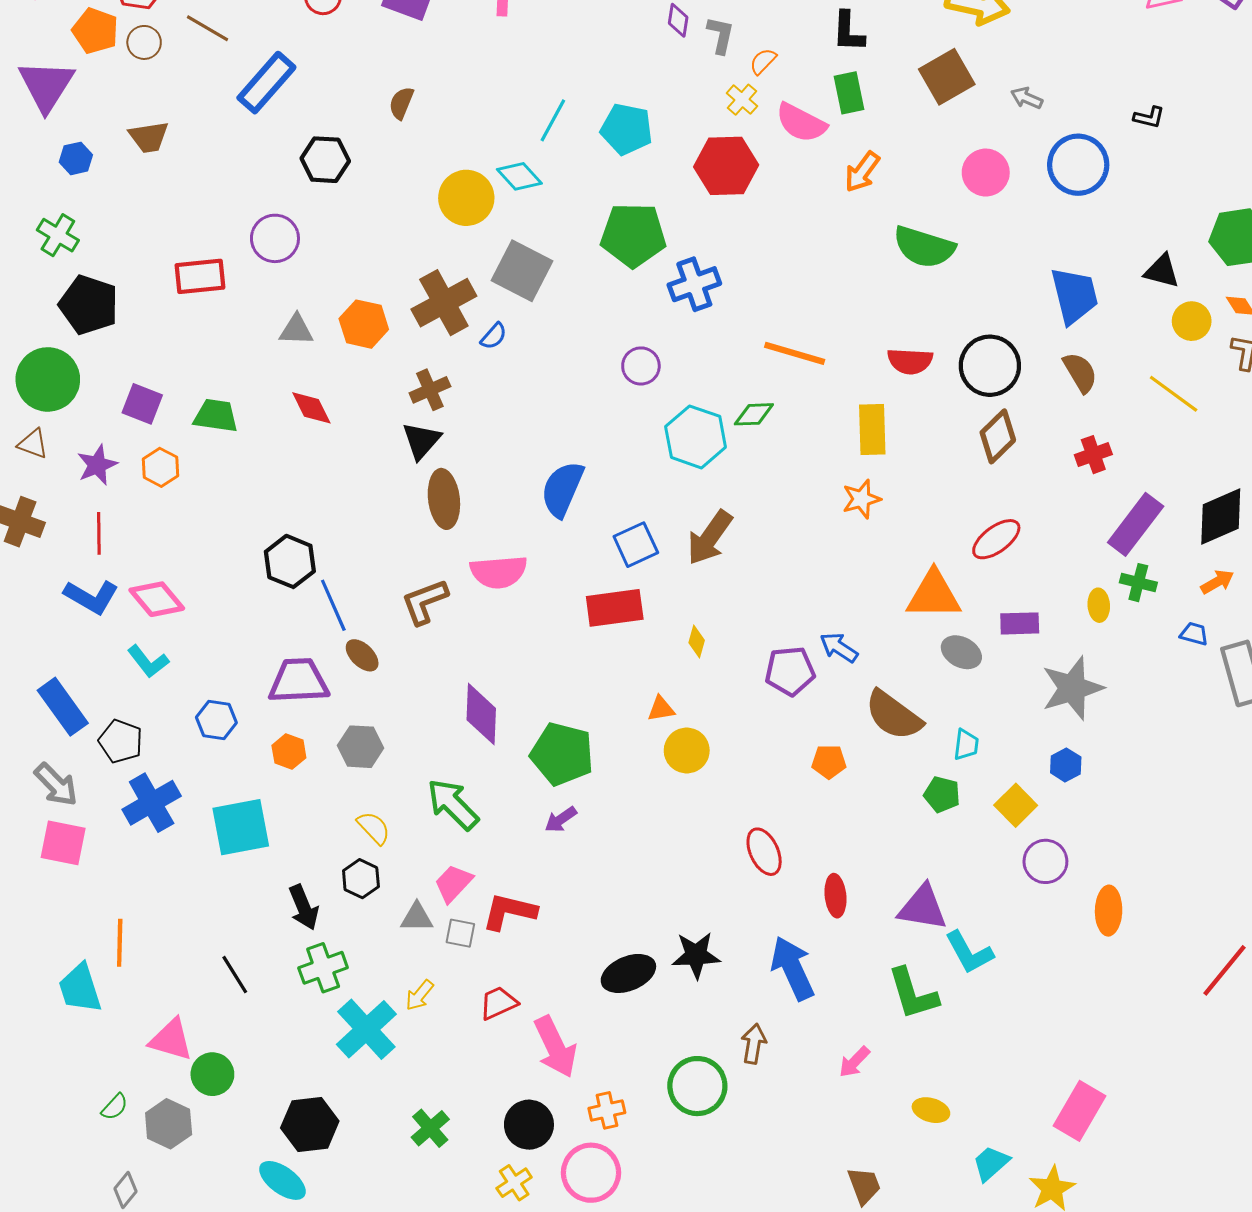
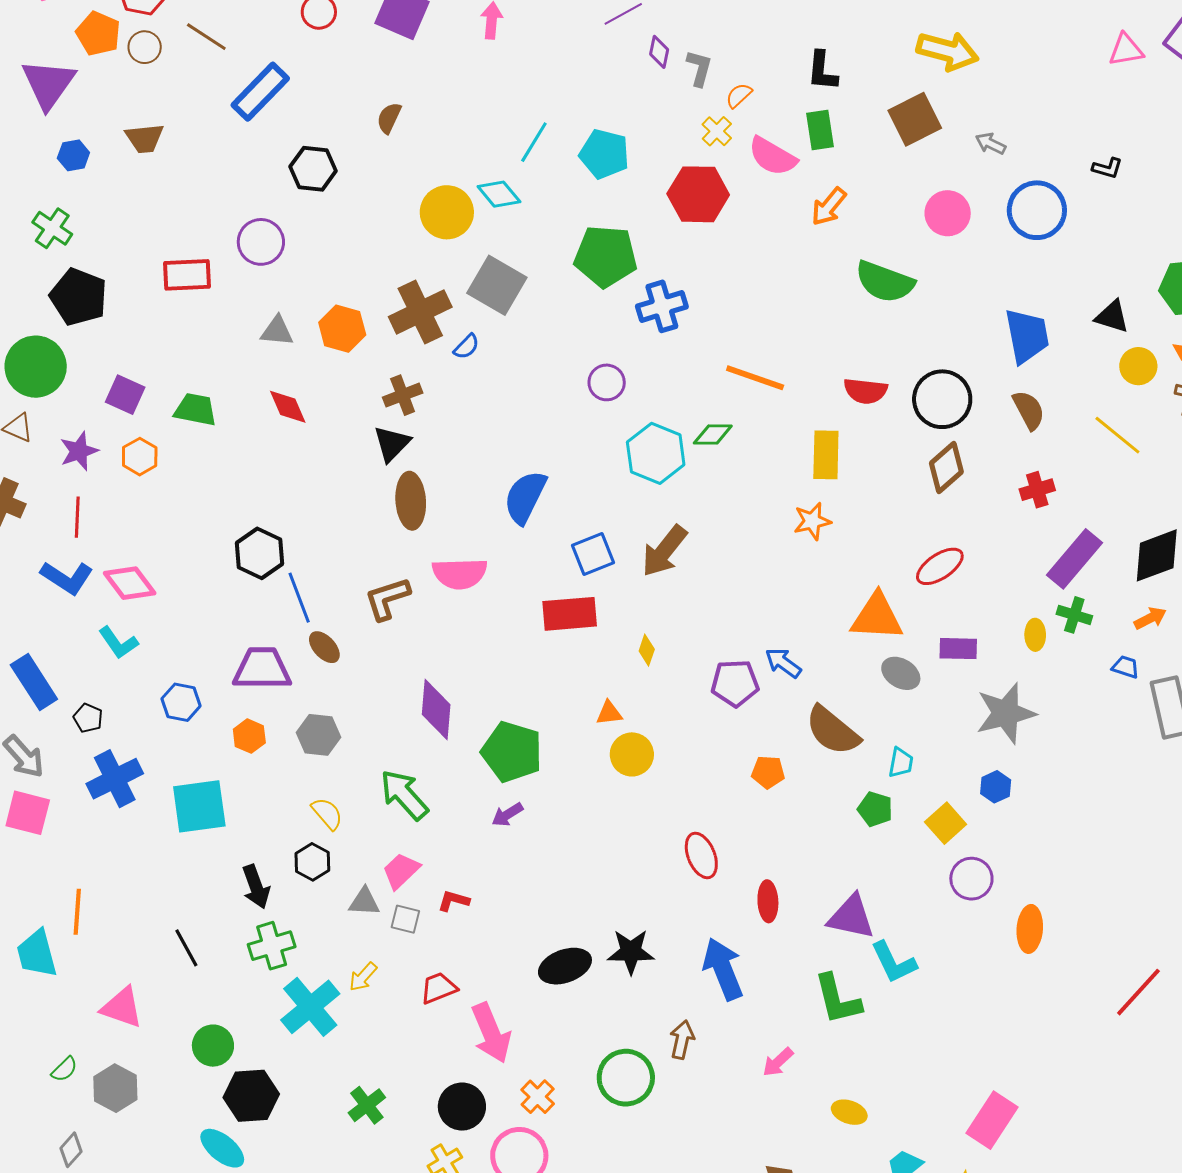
black pentagon: (121, 741) -> (88, 718), size x0.7
red L-shape: (509, 912) -> (453, 901), size x0.6
green circle: (212, 1074) -> (213, 1046), moved
orange cross: (607, 1110) -> (538, 1097), turned -36

